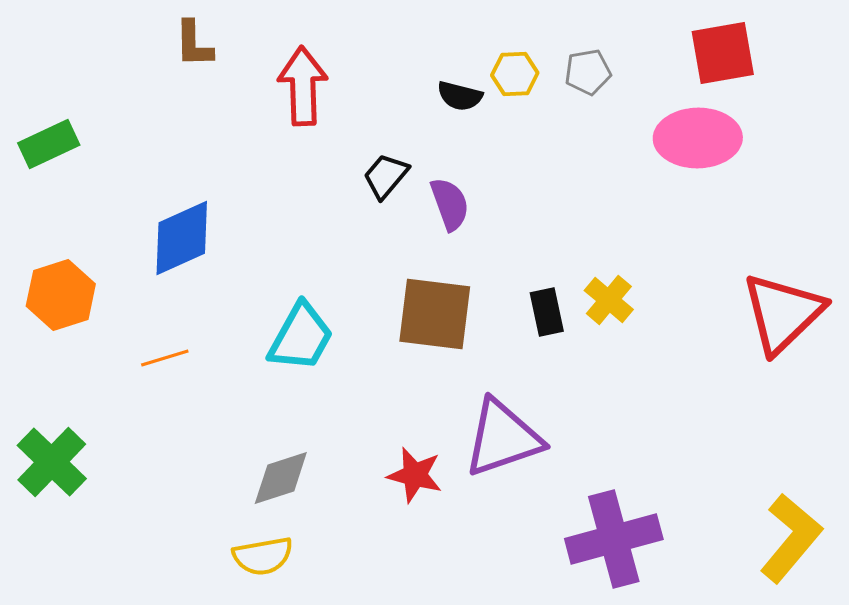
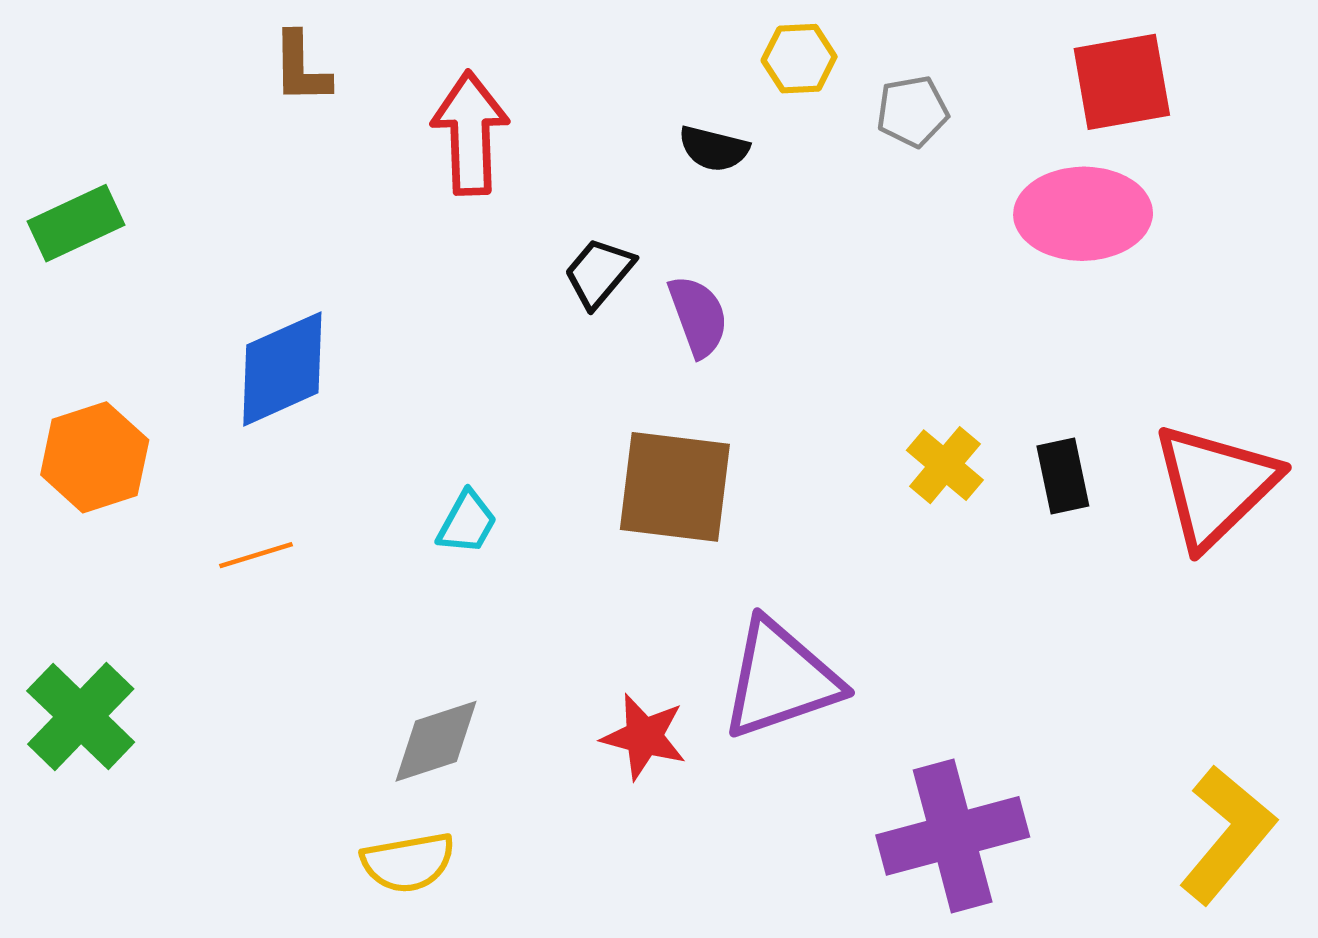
yellow hexagon: (515, 74) -> (799, 59), moved
black rectangle: (547, 312) -> (1063, 476), moved
cyan trapezoid: (301, 337) -> (467, 523), size x0.6

